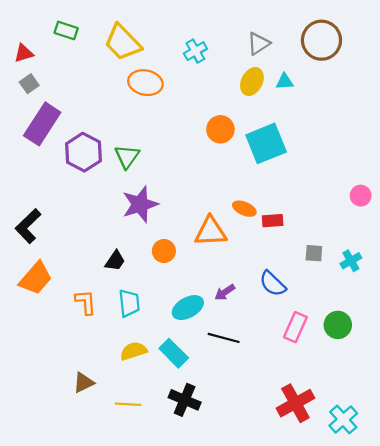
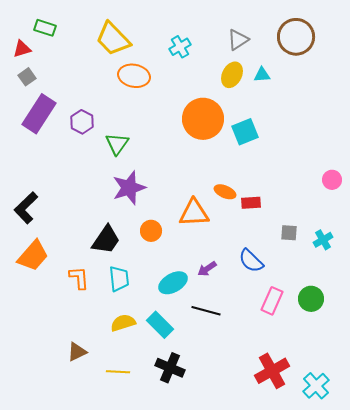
green rectangle: (66, 30) -> (45, 28), moved
orange circle: (220, 129) -> (203, 119), size x1.6
cyan square: (266, 143) -> (245, 132), size x0.7
purple hexagon: (84, 152) -> (82, 122), moved, size x0.7
black trapezoid: (115, 261) -> (106, 240), size x1.5

